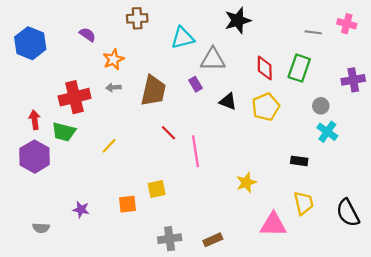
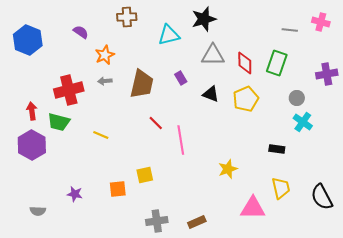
black star: (238, 20) -> (204, 19), moved
gray triangle: (213, 59) -> (213, 55), moved
yellow line: (109, 146) -> (101, 135), turned 70

